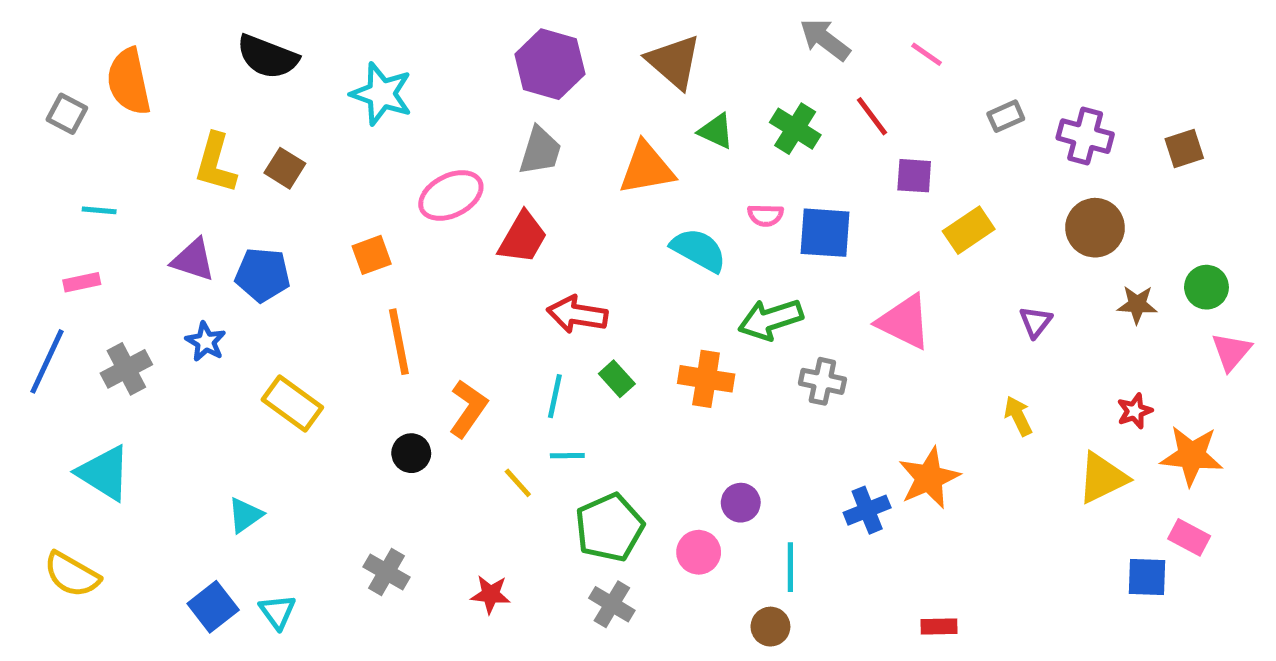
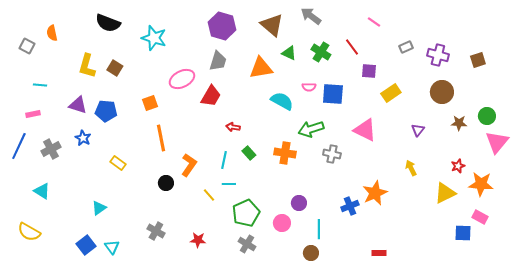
gray arrow: (825, 39) -> (311, 16), moved
orange semicircle: (129, 82) -> (52, 33), size x0.6
red arrow: (577, 314) -> (233, 127), size x0.6
pink triangle: (1231, 352) -> (497, 142), size x1.4
yellow rectangle: (292, 404) -> (118, 163), size x0.7
cyan triangle: (104, 473) -> (42, 191), size x0.7

